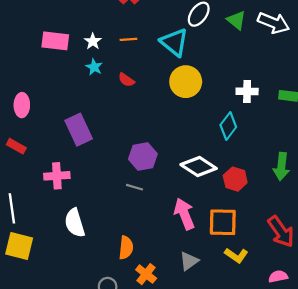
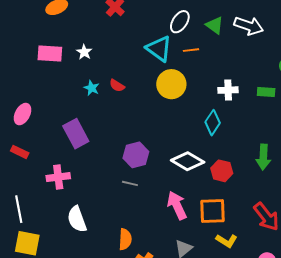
orange line: (128, 39) -> (191, 50), moved
cyan star: (94, 67) -> (92, 88), moved
pink ellipse: (22, 105) -> (23, 114), turned 30

